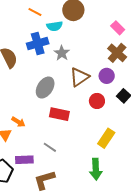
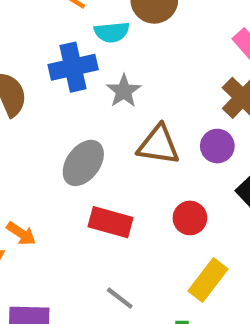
brown triangle: (79, 77) -> (158, 145), turned 40
red circle: (97, 101) -> (190, 218), moved
gray line: (50, 147) -> (120, 298), moved

